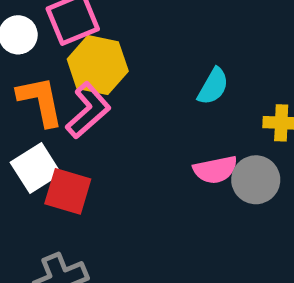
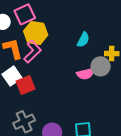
gray circle: (256, 180) -> (101, 66), moved
red square: (68, 191) -> (26, 85), turned -36

